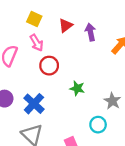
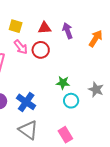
red triangle: (66, 25) -> (45, 28), turned 40
red circle: (49, 66) -> (41, 50), moved
cyan circle: (98, 125) -> (71, 101), moved

